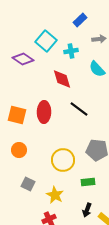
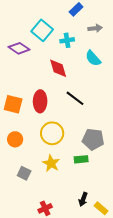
yellow circle: (63, 160) -> (52, 133), moved
green rectangle: (88, 182) -> (81, 159), moved
yellow star: (55, 195) -> (51, 163), moved

